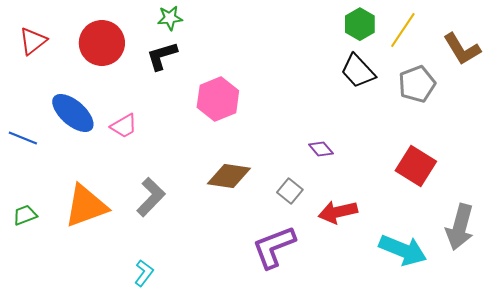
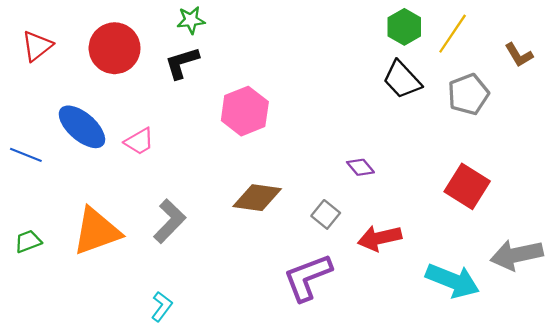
brown L-shape: (462, 49) -> (519, 55), size x0.7
gray arrow: (460, 227) -> (517, 255), turned 63

